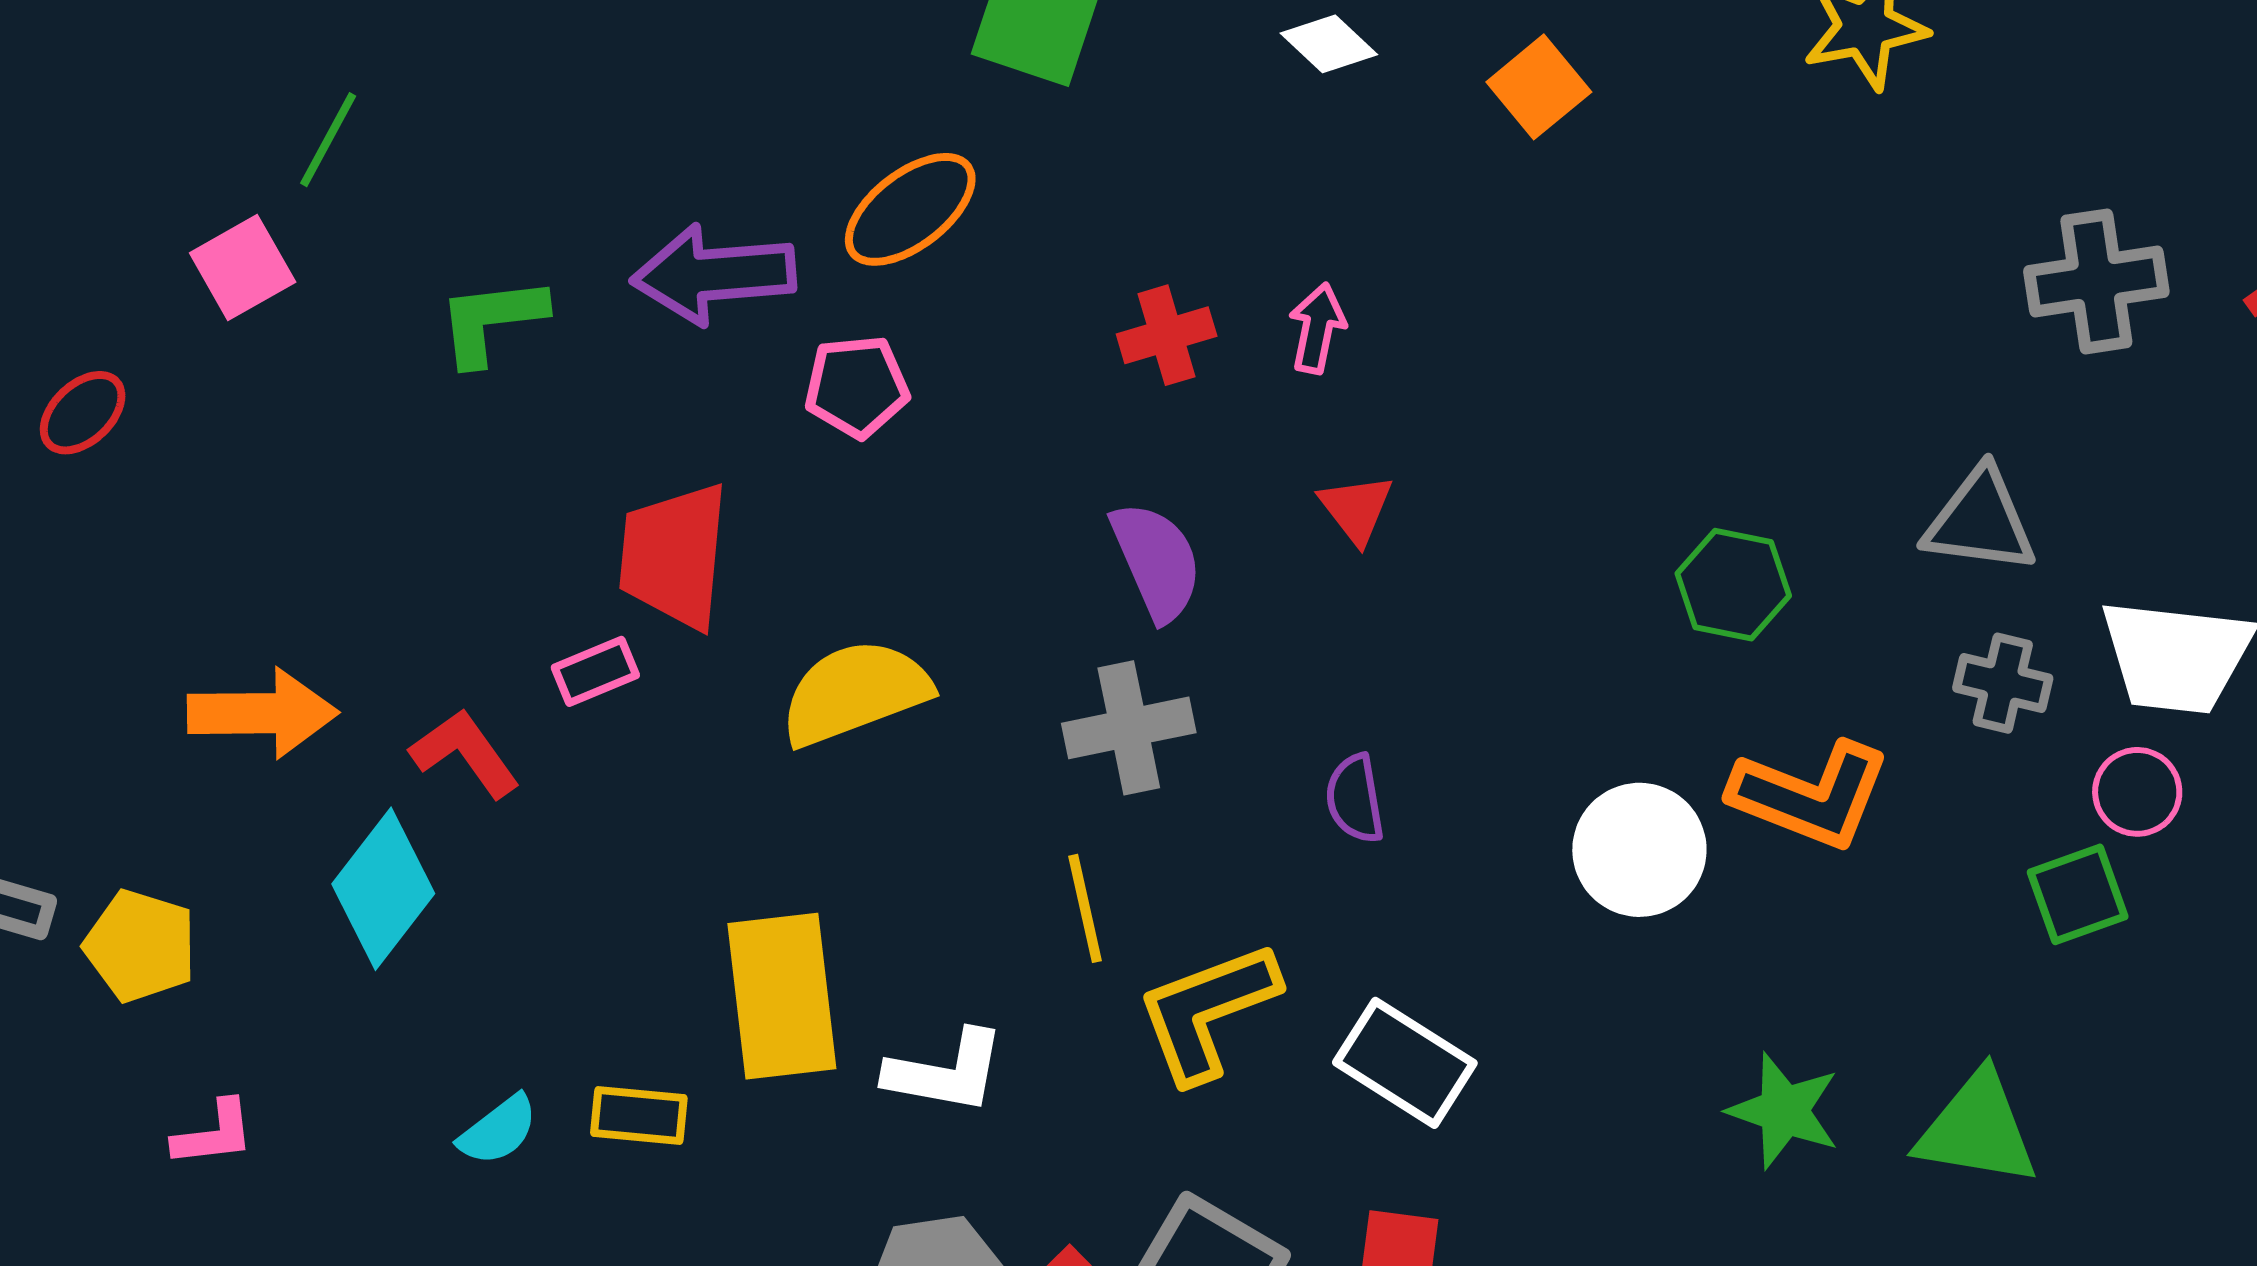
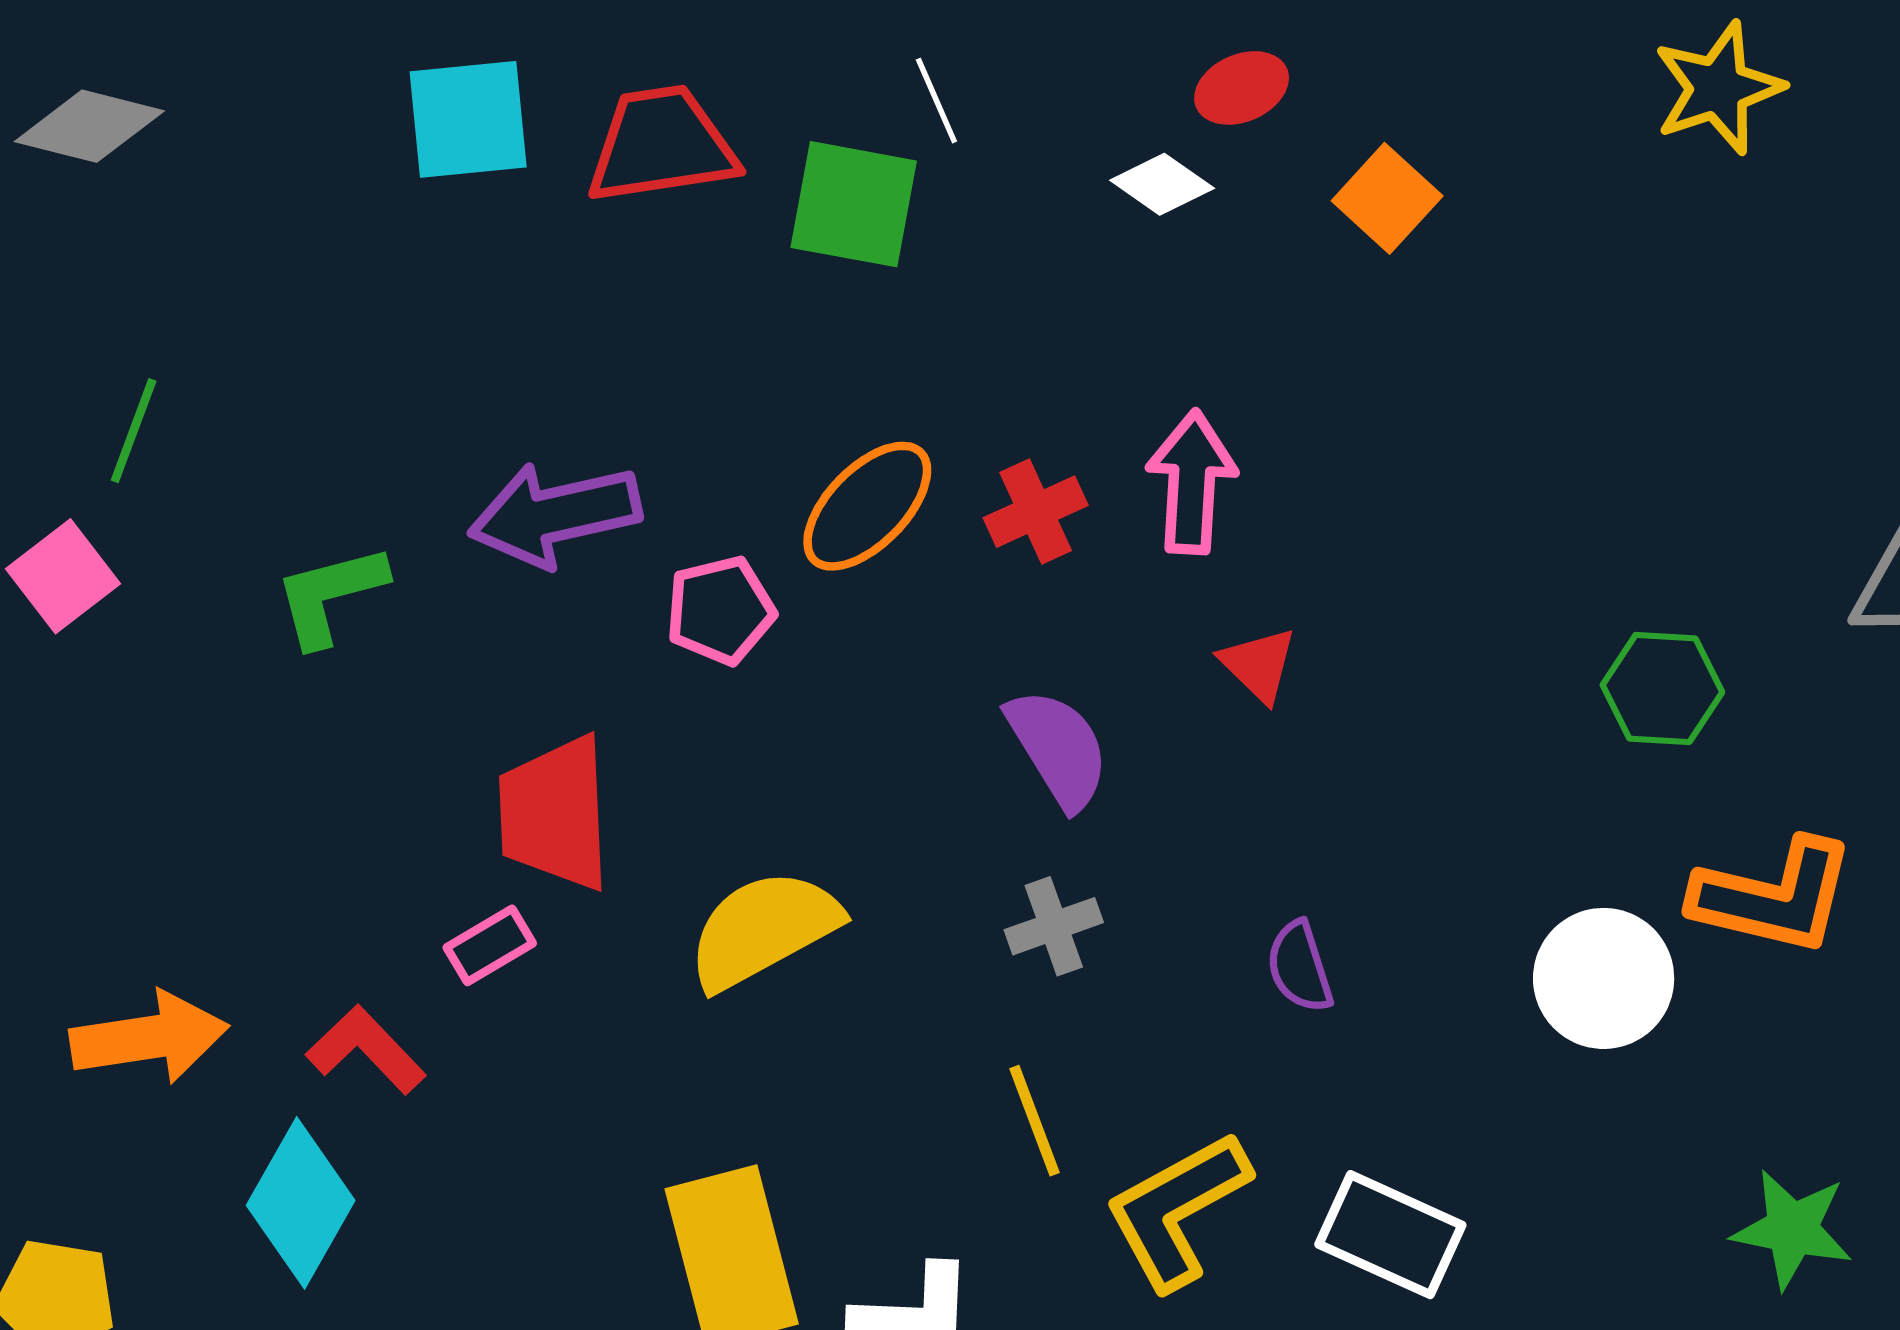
orange ellipse: (910, 209) -> (867, 506), moved
pink arrow: (1317, 328) -> (1191, 482), size x1.5
gray cross: (1129, 728) -> (1054, 926), size x0.7

